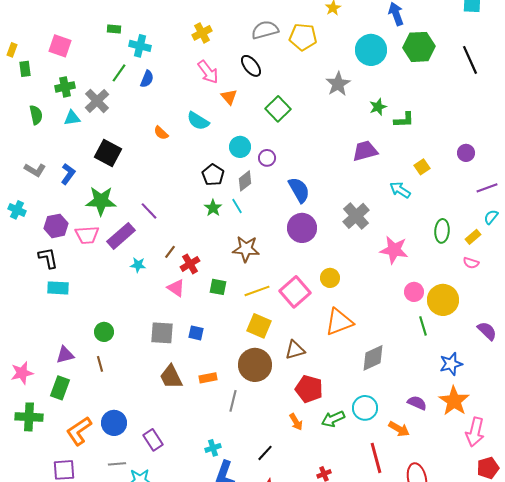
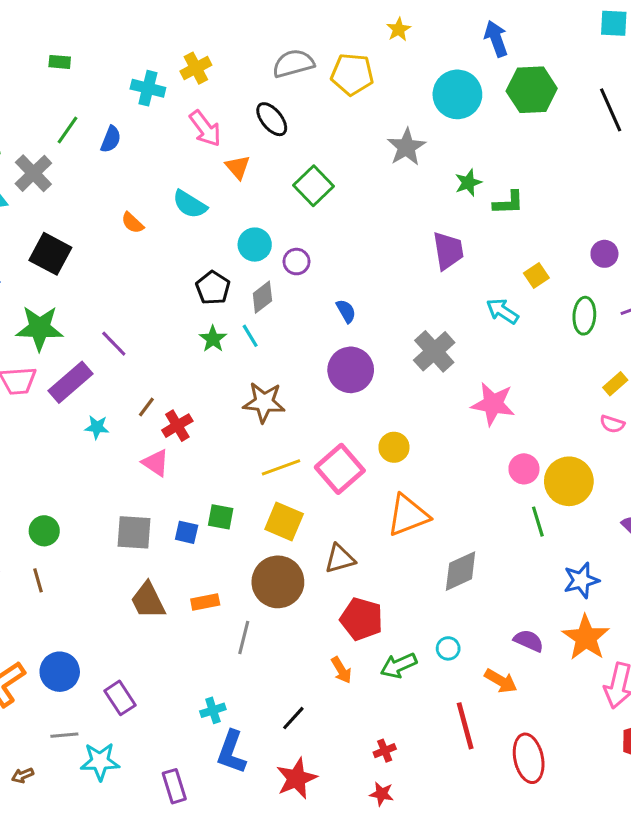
cyan cross: (140, 46) -> (148, 88), moved
purple trapezoid: (365, 151) -> (448, 251), turned 96
blue semicircle: (299, 190) -> (346, 311), size x0.6
green ellipse: (442, 231) -> (584, 316), moved
green square: (218, 287) -> (221, 517), moved
cyan circle: (365, 408) -> (448, 648), size x0.6

